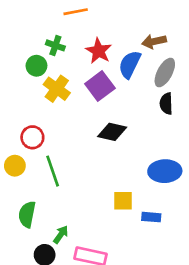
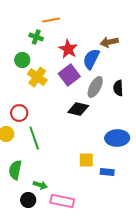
green cross: (55, 45) -> (36, 37), moved
gray ellipse: (165, 72) -> (95, 87), moved
green arrow: (61, 235) -> (40, 185), turned 72

